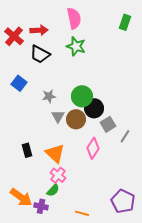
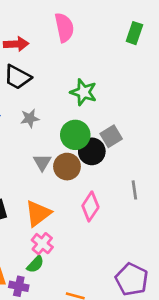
green star: (76, 46) -> (84, 92), moved
gray star: (49, 96) -> (30, 118), moved
gray square: (108, 124) -> (111, 136), moved
gray line: (125, 136) -> (134, 190), turned -40
orange triangle: (55, 153) -> (38, 213), turned 40

